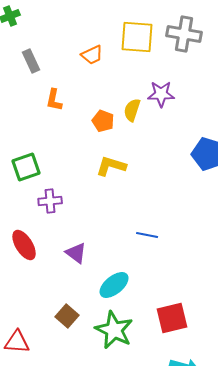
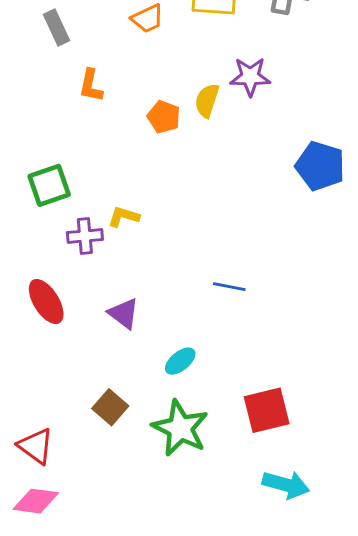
yellow L-shape: (111, 166) -> (124, 217), moved, size x0.7
cyan ellipse: (114, 285) -> (180, 361), size x0.7
red triangle: (17, 342) -> (36, 446), turned 32

